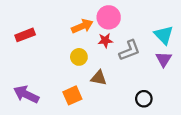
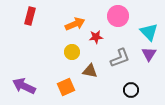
pink circle: (109, 17) -> (118, 16), moved
red rectangle: (25, 35) -> (30, 16), moved, turned -54
gray L-shape: (130, 50) -> (120, 58), moved

